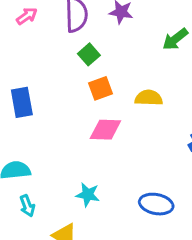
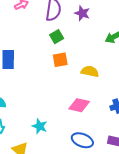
pink diamond: (105, 130) -> (79, 105), moved

